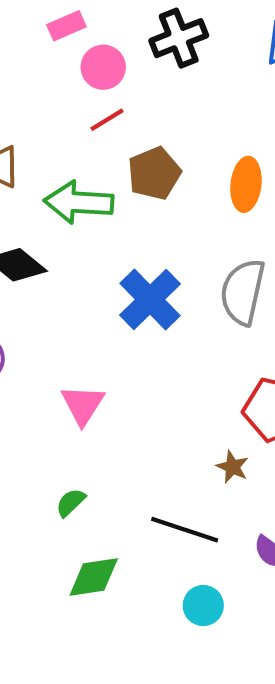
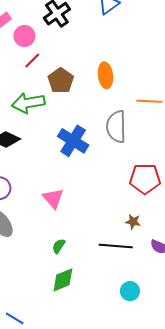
brown star: (232, 467) -> (133, 222), moved
green diamond: (94, 577) -> (63, 280), moved
cyan circle: (203, 606) -> (130, 291), moved

